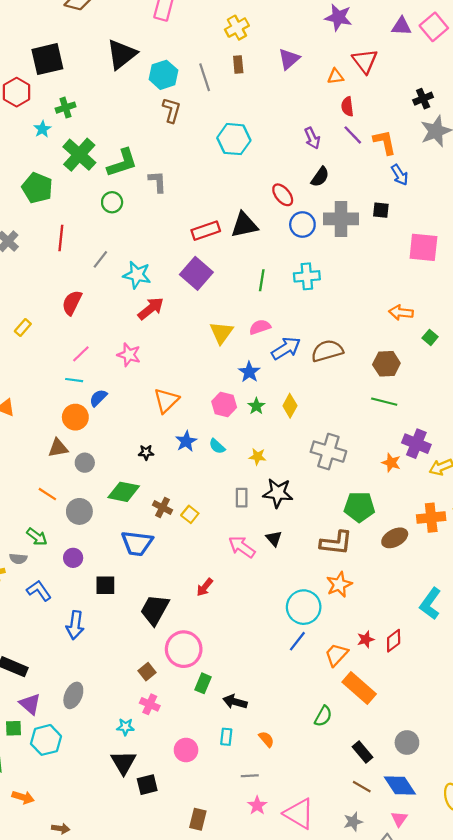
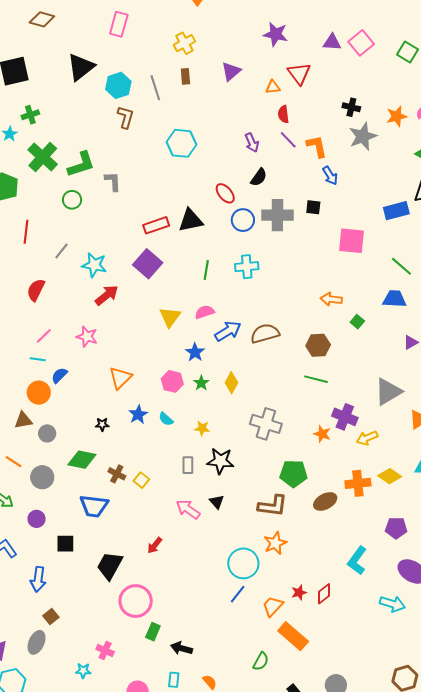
black cross: (423, 99) -> (351, 107), turned 36
brown square: (147, 672) -> (51, 617), moved

